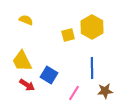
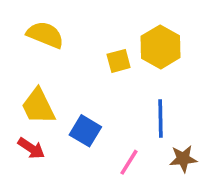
yellow semicircle: (26, 20) -> (45, 35), size x1.5
red arrow: (27, 85) -> (31, 148), moved

